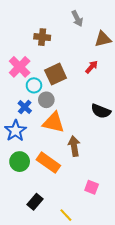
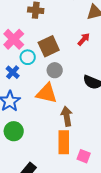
gray circle: (46, 100) -> (55, 70), moved
blue cross: (25, 107) -> (13, 72), moved
orange rectangle: (48, 163) -> (64, 142), moved, turned 55

